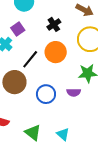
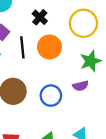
black line: (30, 59) -> (22, 47), moved, turned -30

